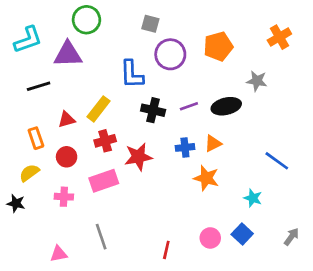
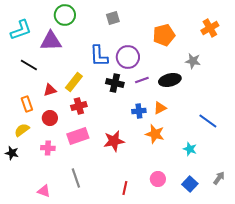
gray square: (150, 24) -> (113, 18), turned -32
purple circle: (170, 54) -> (128, 57), moved
black line: (39, 86) -> (29, 65), turned 48
red star: (138, 157) -> (114, 141), moved
blue square: (242, 234) -> (190, 184), moved
pink triangle: (59, 254) -> (44, 191), turned 32

